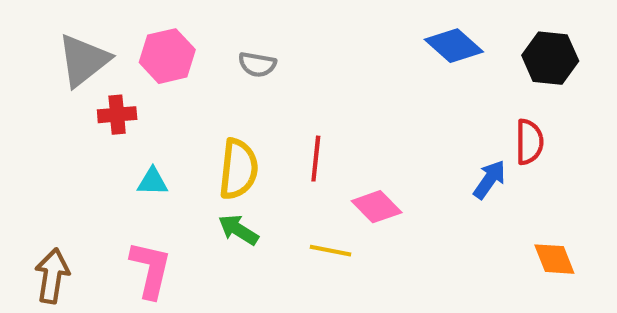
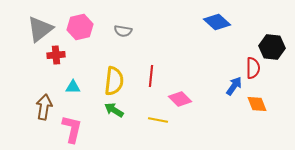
black hexagon: (550, 58) -> (272, 47), moved
orange diamond: (554, 259) -> (257, 104), moved
brown arrow: (52, 276) -> (44, 107), moved

